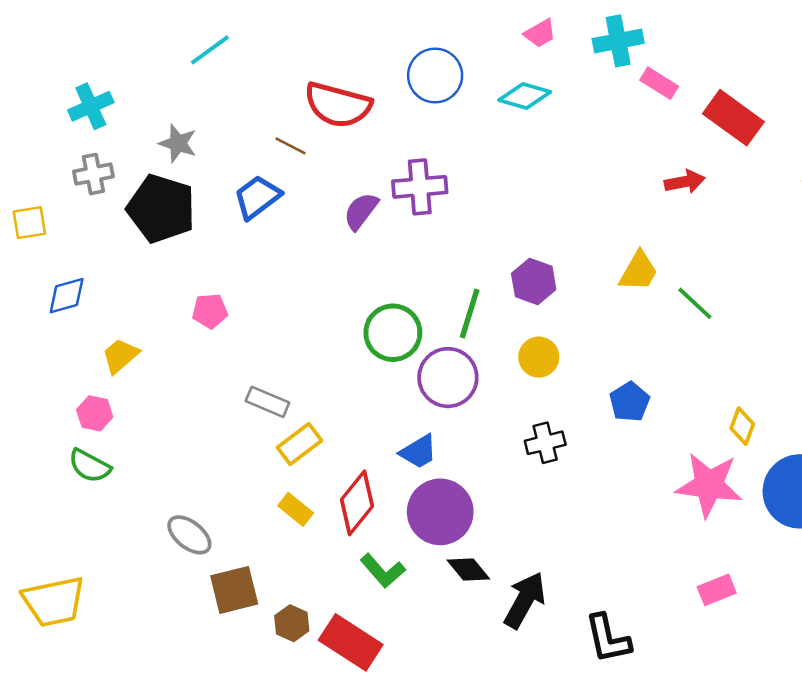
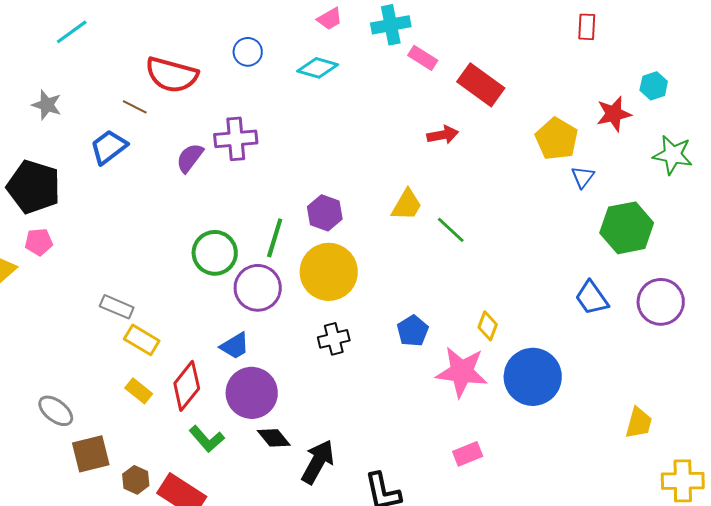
blue circle: (435, 75) -> (248, 52), size x0.7
black pentagon: (161, 209) -> (34, 187), moved
pink pentagon: (210, 311) -> (39, 242), moved
yellow circle: (539, 357) -> (329, 272), size x1.8
blue pentagon: (630, 402) -> (413, 331), moved
yellow rectangle: (299, 444) -> (142, 340), turned 68

